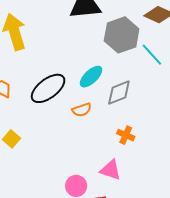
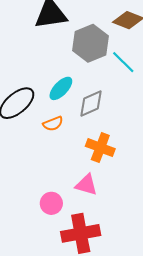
orange cross: (126, 135) -> (100, 148), size x1.5

